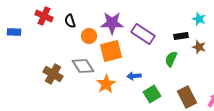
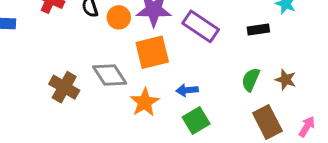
orange circle: (89, 36) -> (119, 17), moved
brown star: (199, 47) -> (286, 80), moved
green semicircle: (171, 59) -> (251, 80), moved
green square: (152, 94) -> (196, 121), moved

